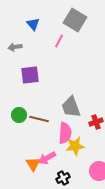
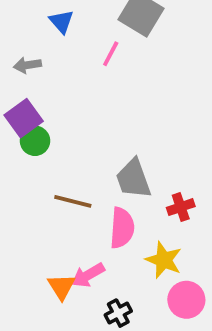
purple square: (30, 75) -> (24, 118), moved, turned -30
green circle: (19, 115) -> (35, 141), moved
yellow star: (75, 146) -> (164, 260), moved, turned 30

